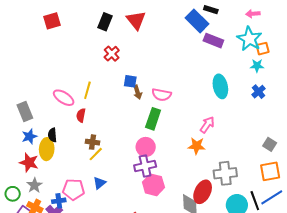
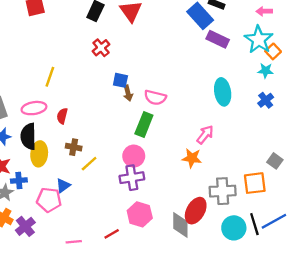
orange square: (263, 49) -> (273, 51), turned -32
yellow line: (87, 90) -> (50, 77), moved
pink ellipse: (64, 98) -> (34, 108), moved, turned -45
black semicircle: (52, 135) -> (28, 136), size x1.6
yellow ellipse: (47, 149) -> (39, 154), moved
yellow line: (96, 154) -> (89, 164), moved
orange square: (270, 171) -> (255, 183), moved
blue triangle: (99, 183) -> (63, 185), moved
pink hexagon: (153, 185) -> (140, 214), moved
blue cross: (59, 201) -> (19, 181), moved

